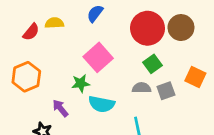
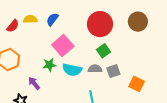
blue semicircle: (95, 13) -> (52, 19), moved
brown circle: (181, 28) -> (138, 22), moved
orange square: (195, 77) -> (137, 84), moved
cyan semicircle: (102, 104) -> (72, 70), moved

